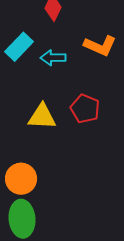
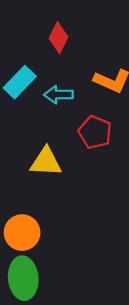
red pentagon: (85, 109) -> (95, 132), moved

